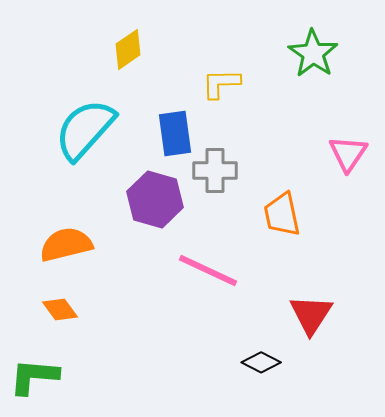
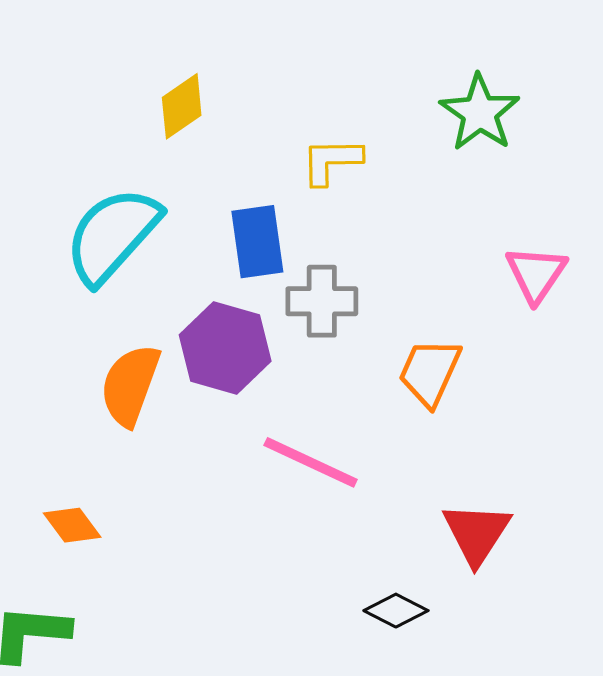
orange trapezoid: (282, 214) -> (430, 372), turned 36
orange semicircle: (66, 244) -> (130, 385), moved, turned -56

